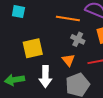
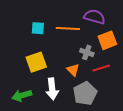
cyan square: (18, 12) -> (38, 28), moved
gray cross: (78, 39) -> (87, 52), moved

